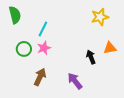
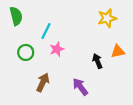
pink star: (44, 48) -> (57, 49), moved

